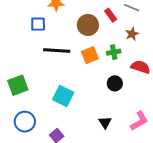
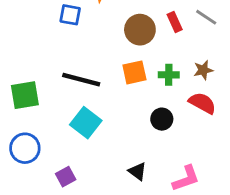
brown star: (132, 34) -> (203, 70), moved
black line: (57, 50) -> (81, 80), moved
black triangle: (105, 122) -> (137, 171), turned -32

